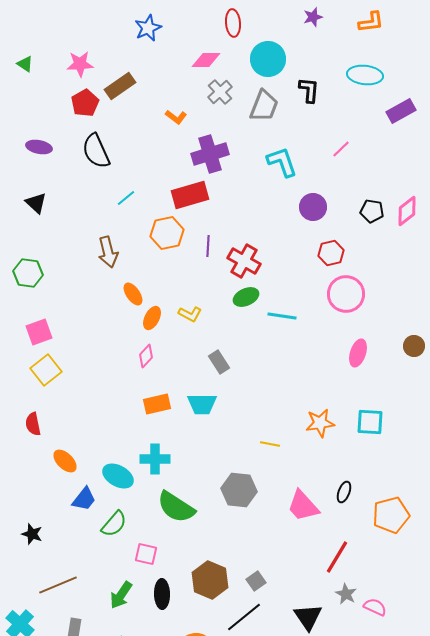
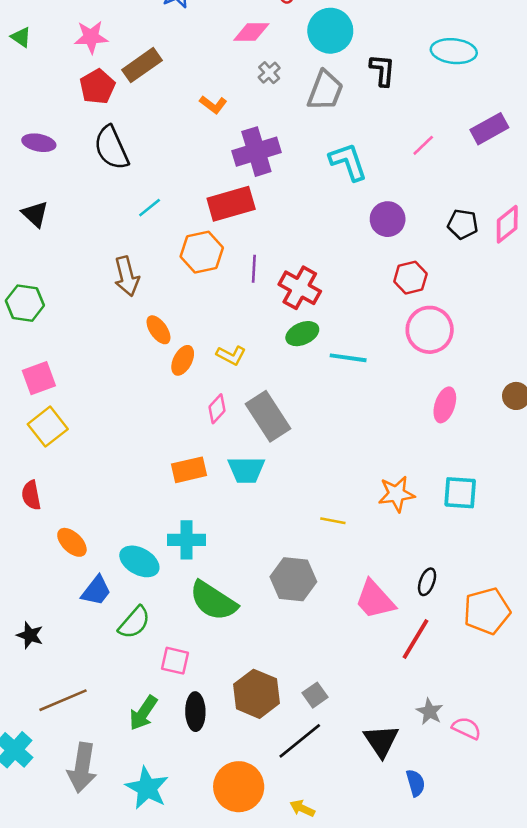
gray cross: (220, 92) -> (269, 73), size x0.7
purple rectangle: (401, 111) -> (489, 129), moved
pink diamond: (146, 356) -> (217, 409), moved
gray rectangle: (219, 362) -> (268, 416), size x1.6
red line: (337, 557) -> (416, 639), moved

